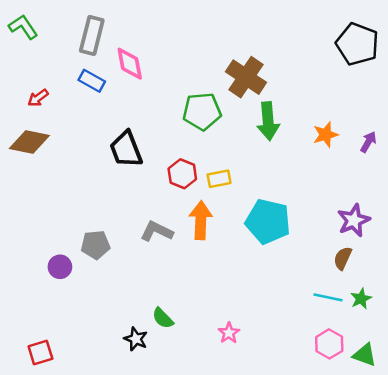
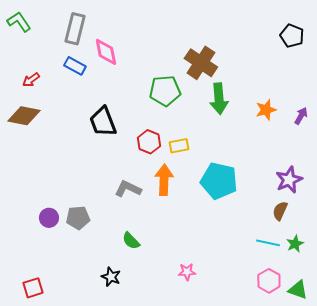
black pentagon: (357, 44) -> (292, 36), size x0.7
gray pentagon: (95, 245) -> (78, 218), moved
green semicircle: (163, 318) -> (131, 241), moved
pink star: (229, 333) -> (187, 272), turned 30

